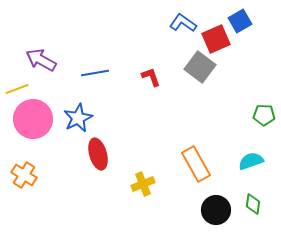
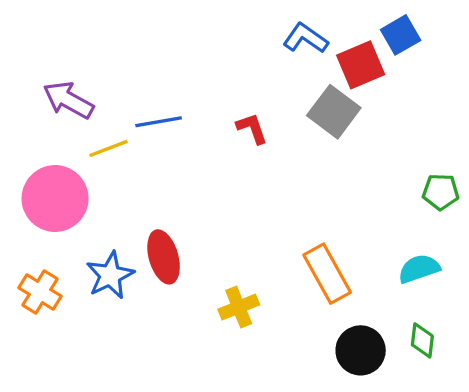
yellow line: (17, 89) -> (108, 148), moved
blue star: (78, 118) -> (110, 275), moved

